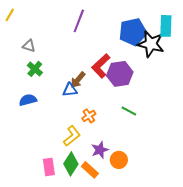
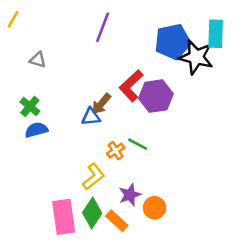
green cross: (35, 69) -> (30, 106), moved
green line: (129, 111) -> (138, 144), moved
pink rectangle: (49, 167) -> (64, 217), size x1.5

